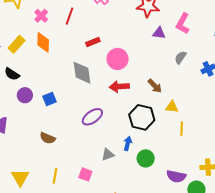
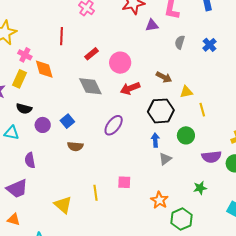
pink cross: (41, 16) -> (25, 55), moved
brown semicircle: (48, 138) -> (75, 146), moved
gray triangle: (108, 155) -> (165, 159), moved
green circle: (146, 158) -> (186, 135), moved

